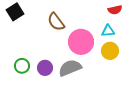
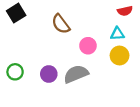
pink circle: (81, 42) -> (88, 46), size x0.6
green circle: (22, 66) -> (15, 72), moved

